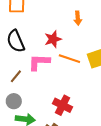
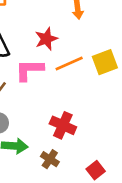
orange line: (69, 59) -> (69, 63), turned -40

